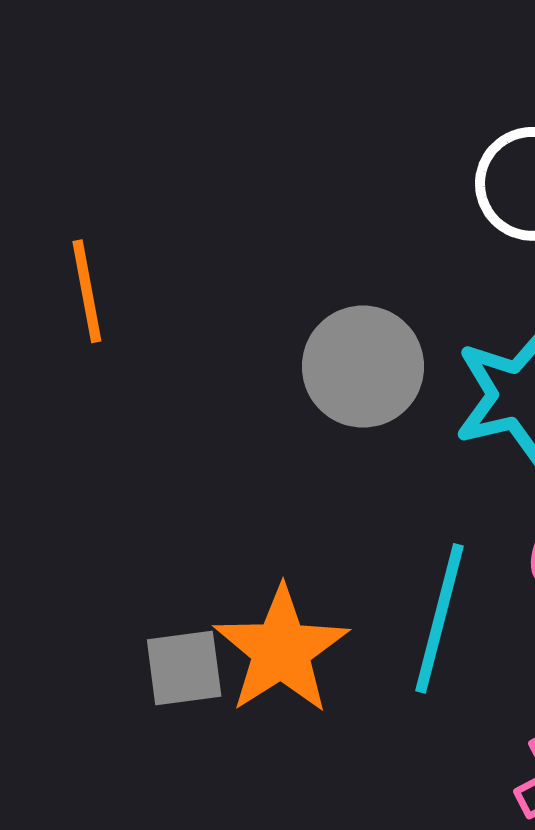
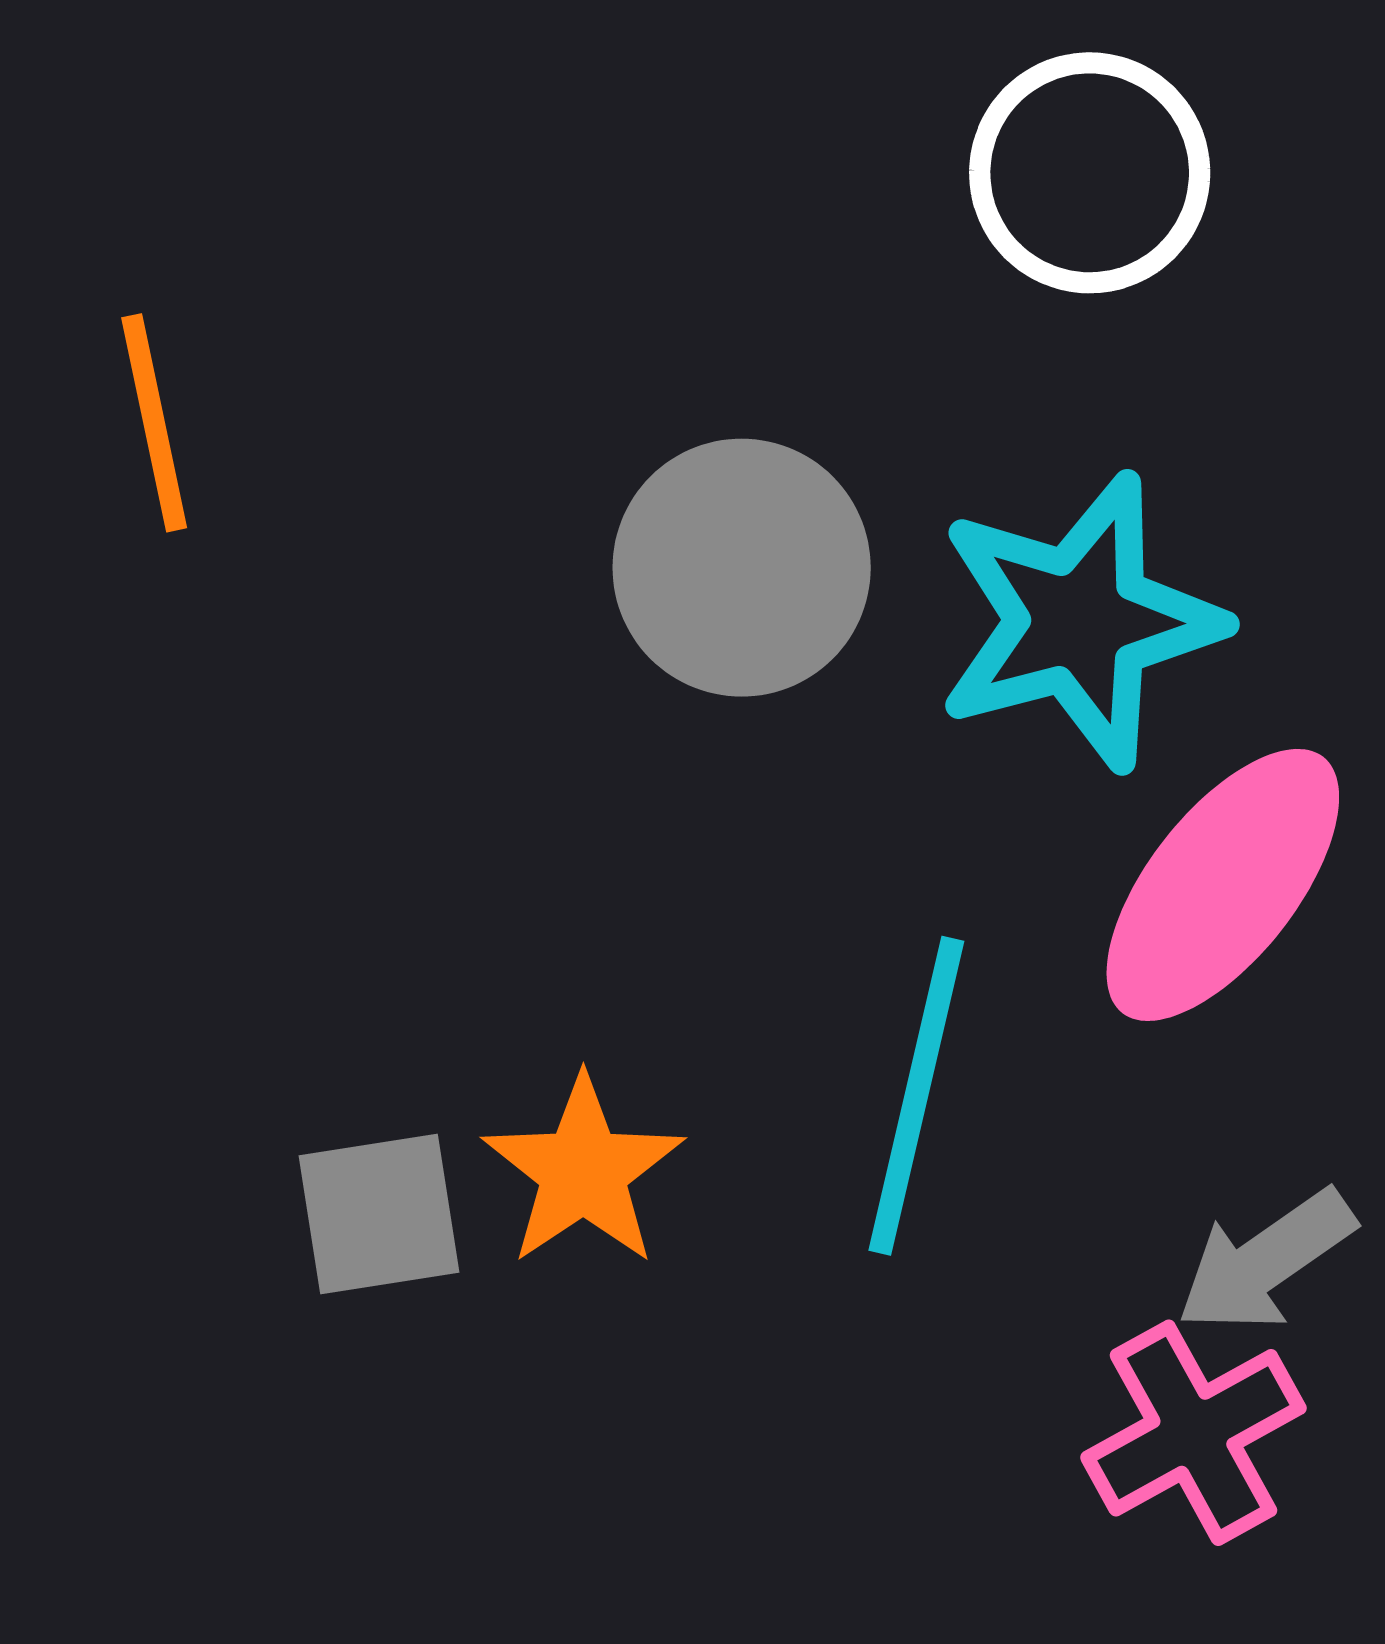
orange star: (281, 650) -> (583, 1171), size x0.7

